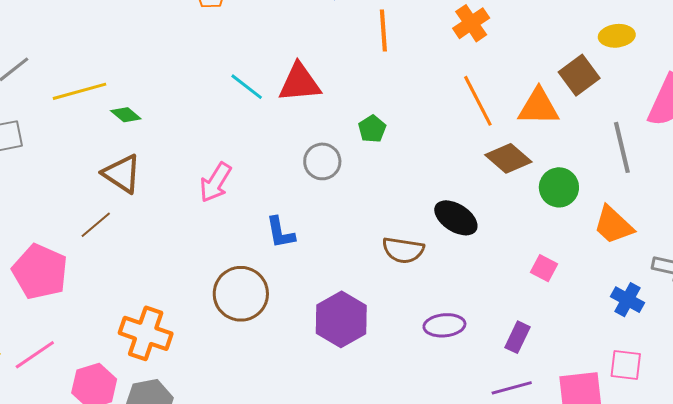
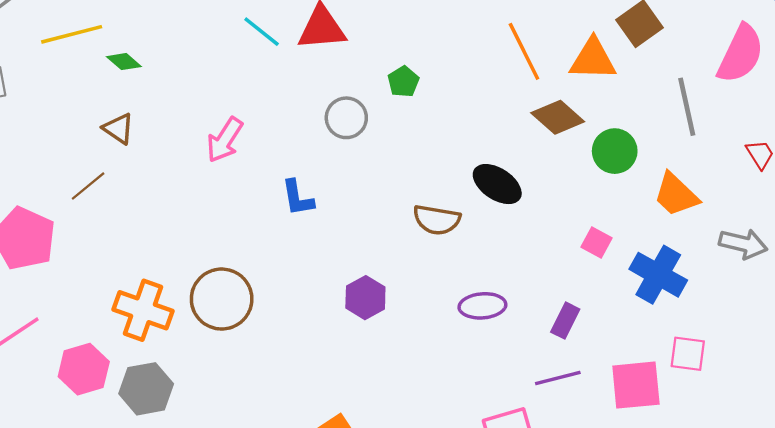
brown triangle: (122, 174) -> (118, 129), size x0.7
brown circle: (241, 294) -> (222, 299), moved
blue cross: (628, 300) -> (658, 275), moved, size x1.5
purple hexagon: (341, 319) -> (365, 298), size x0.7

